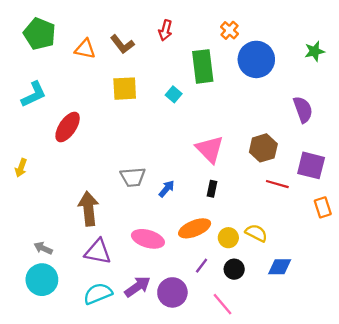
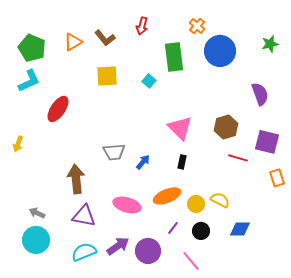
green pentagon: (40, 34) -> (32, 48), moved
orange triangle: (85, 49) -> (73, 42), turned -42

